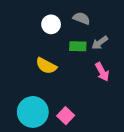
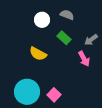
gray arrow: (100, 43) -> (91, 40), moved
green rectangle: (78, 46) -> (64, 38), turned 40

